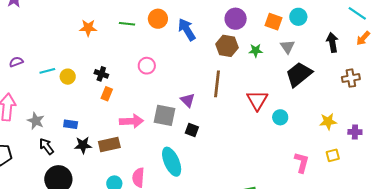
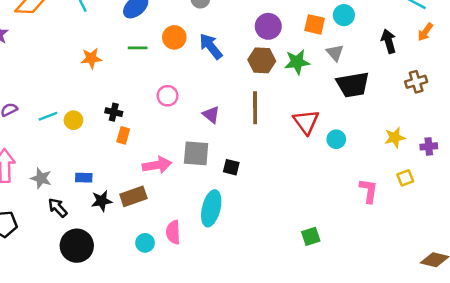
green star: (256, 51) -> (297, 62), size x1.5
black trapezoid: (299, 74) -> (353, 85), turned -144
purple triangle: (188, 100) -> (211, 115), moved
cyan ellipse: (172, 162) -> (211, 208), turned 44

